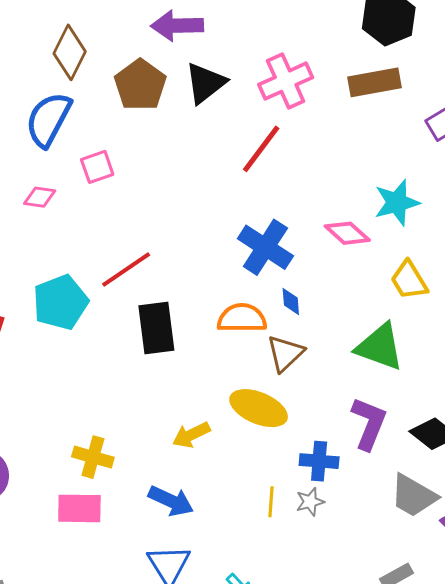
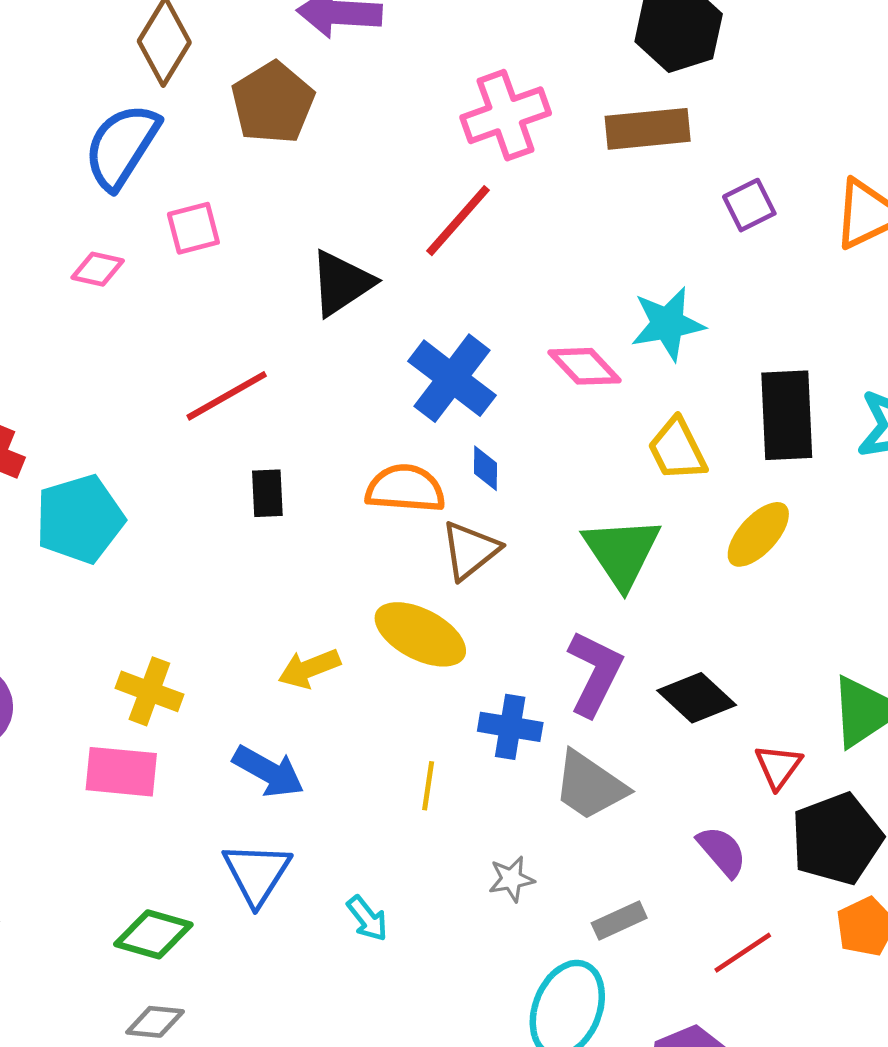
black triangle: (205, 83) -> (342, 283), moved
cyan pentagon: (60, 302) -> (80, 519), moved
black rectangle: (156, 328) -> (267, 493), size x0.6
green triangle: (380, 347) -> (622, 552), turned 32
gray trapezoid: (413, 496) -> (590, 786), moved
gray star: (310, 502) -> (511, 879), moved

